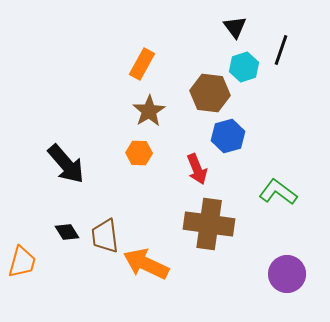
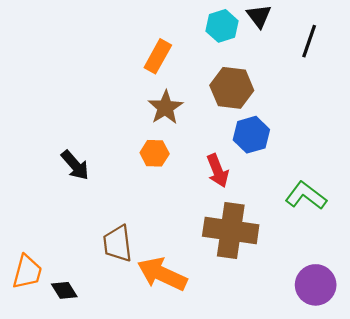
cyan hexagon: (244, 67) -> (222, 26), moved
black arrow: (66, 164) -> (75, 165), size x0.7
black diamond: (67, 232) -> (64, 290), moved

